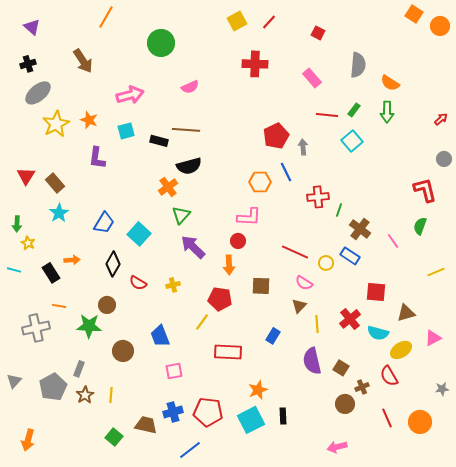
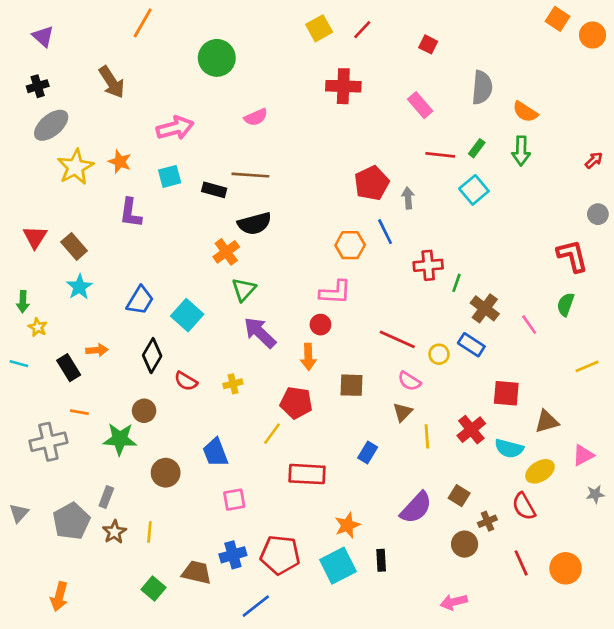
purple semicircle: (312, 361) -> (416, 508), moved, turned -124
gray star: (442, 389) -> (595, 494), moved
orange arrow: (28, 440) -> (59, 597), moved

